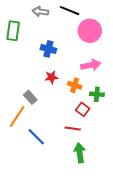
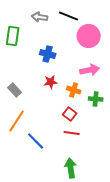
gray rectangle: (30, 97) -> (15, 90), moved
red square: (83, 109) -> (70, 114), moved
green arrow: (80, 153) -> (71, 168), moved

